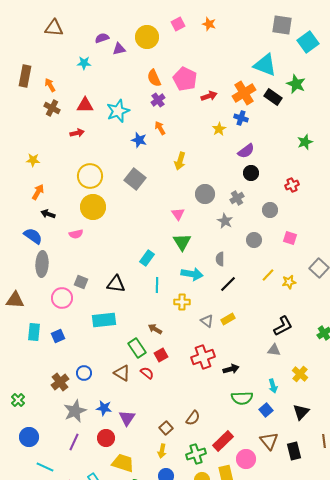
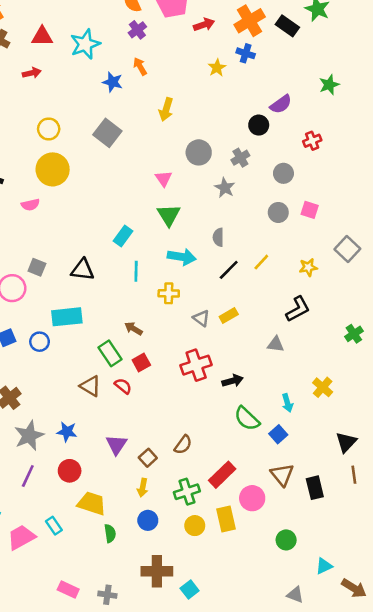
purple semicircle: (246, 151) -> (281, 104), moved
yellow circle: (90, 176) -> (49, 129), size x0.7
gray circle: (254, 240) -> (278, 212), moved
yellow line: (268, 275) -> (261, 262), moved
black L-shape: (283, 326) -> (298, 309), moved
gray triangle: (274, 350) -> (276, 344), moved
blue circle: (84, 373) -> (40, 342), moved
green semicircle: (242, 398) -> (247, 419), turned 45
black triangle: (301, 412) -> (346, 442), moved
purple triangle: (127, 418) -> (116, 445), moved

